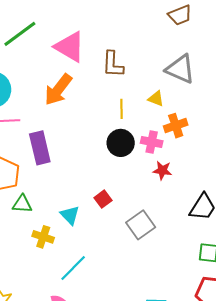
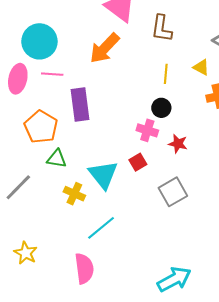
pink cross: (152, 142) -> (147, 130), moved
black circle: (121, 143) -> (161, 108), size x0.7
red star: (162, 170) -> (178, 144), moved
cyan triangle: (70, 215) -> (103, 175), size x1.5

